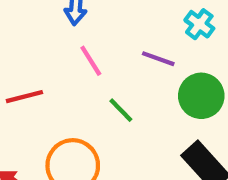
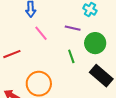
green line: (121, 110) -> (71, 56), moved, turned 32

